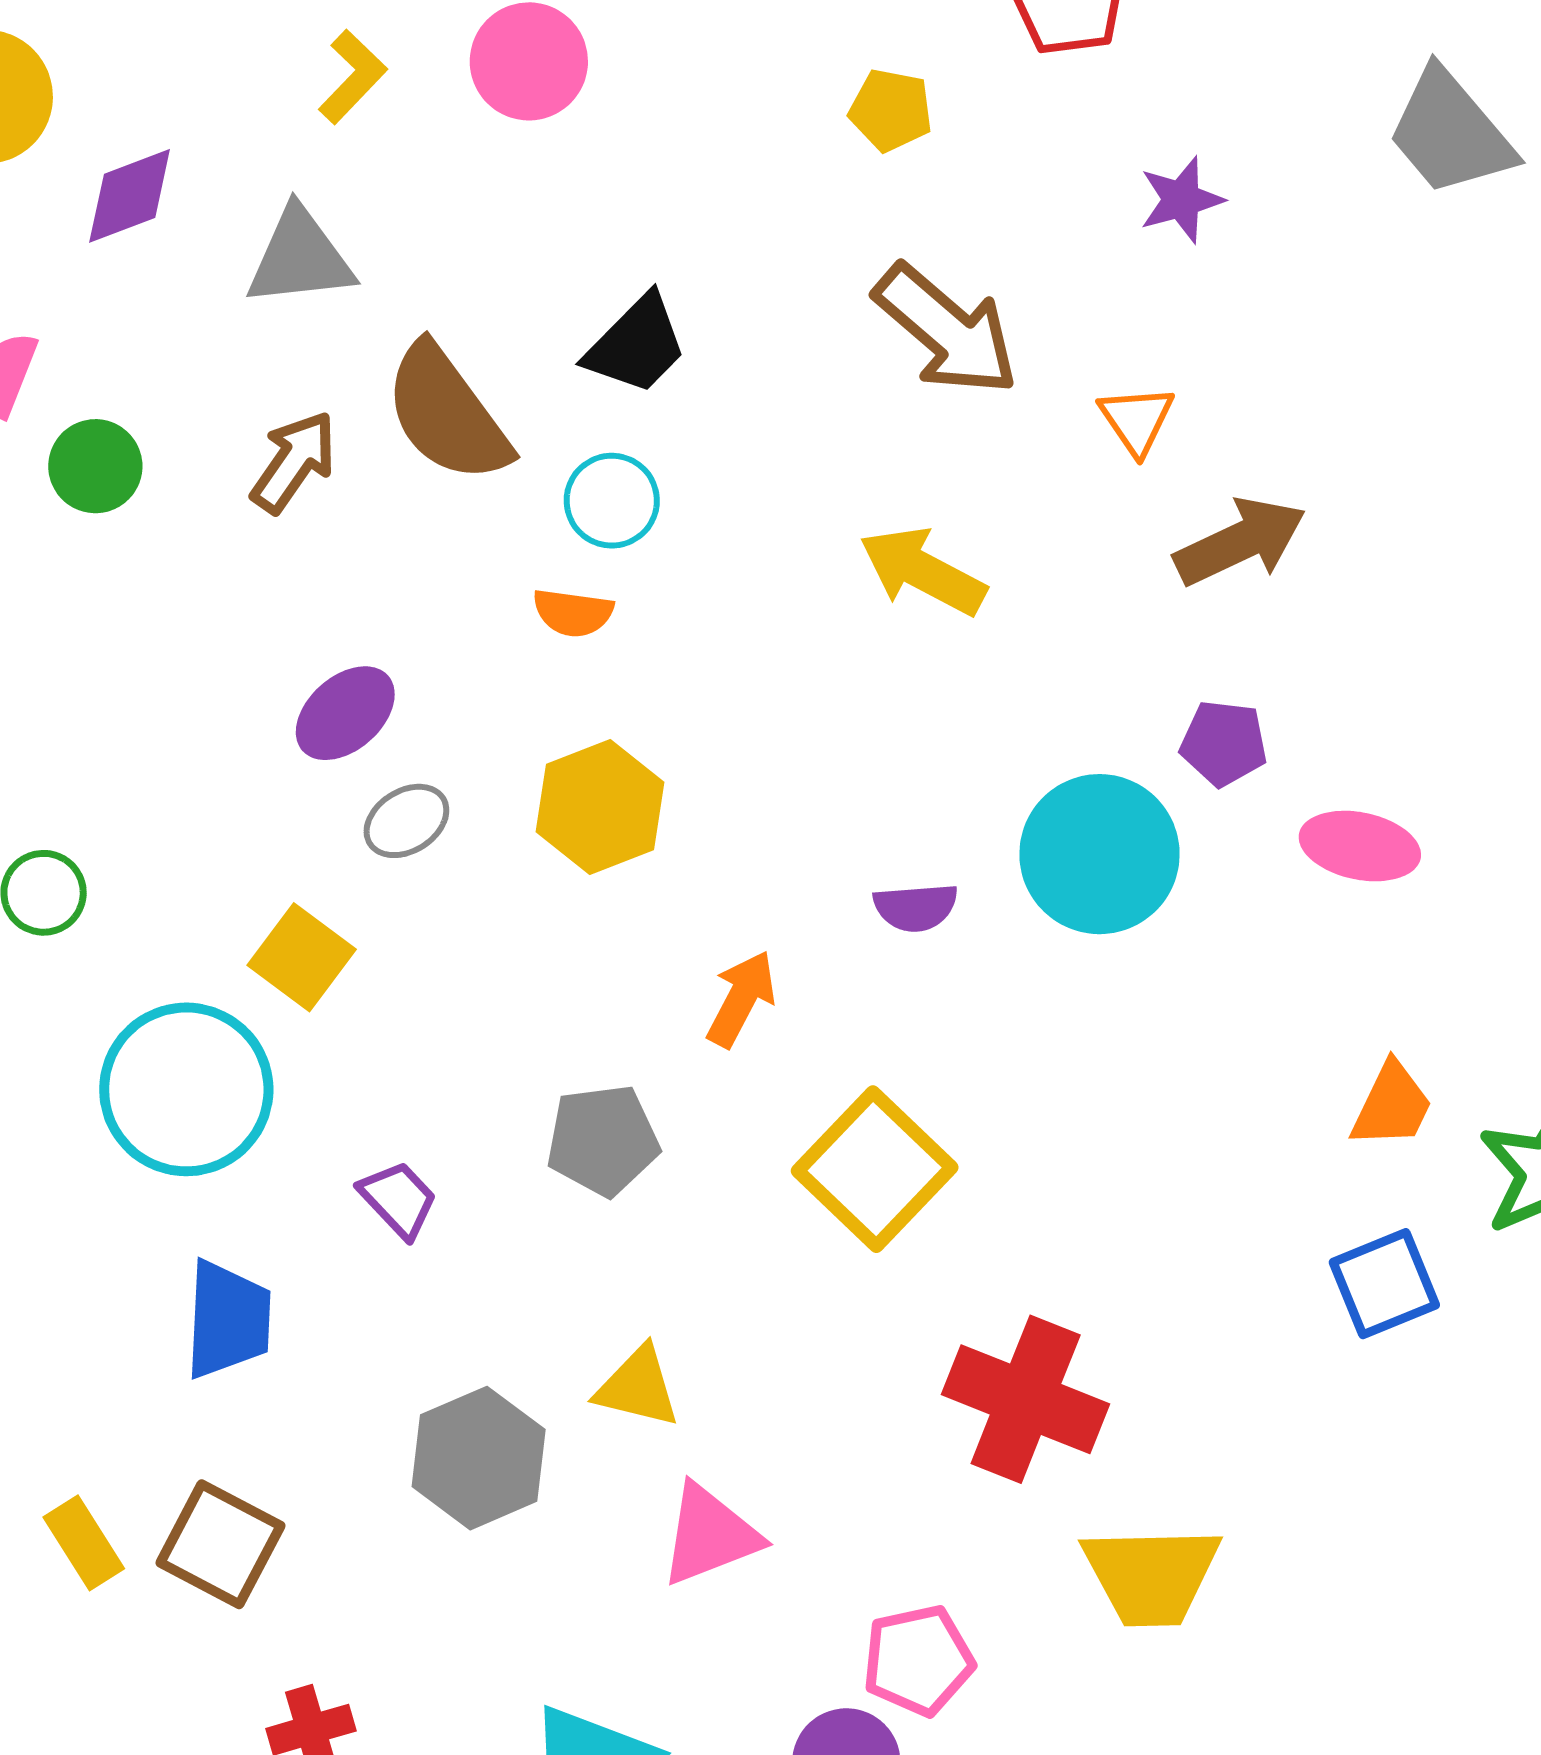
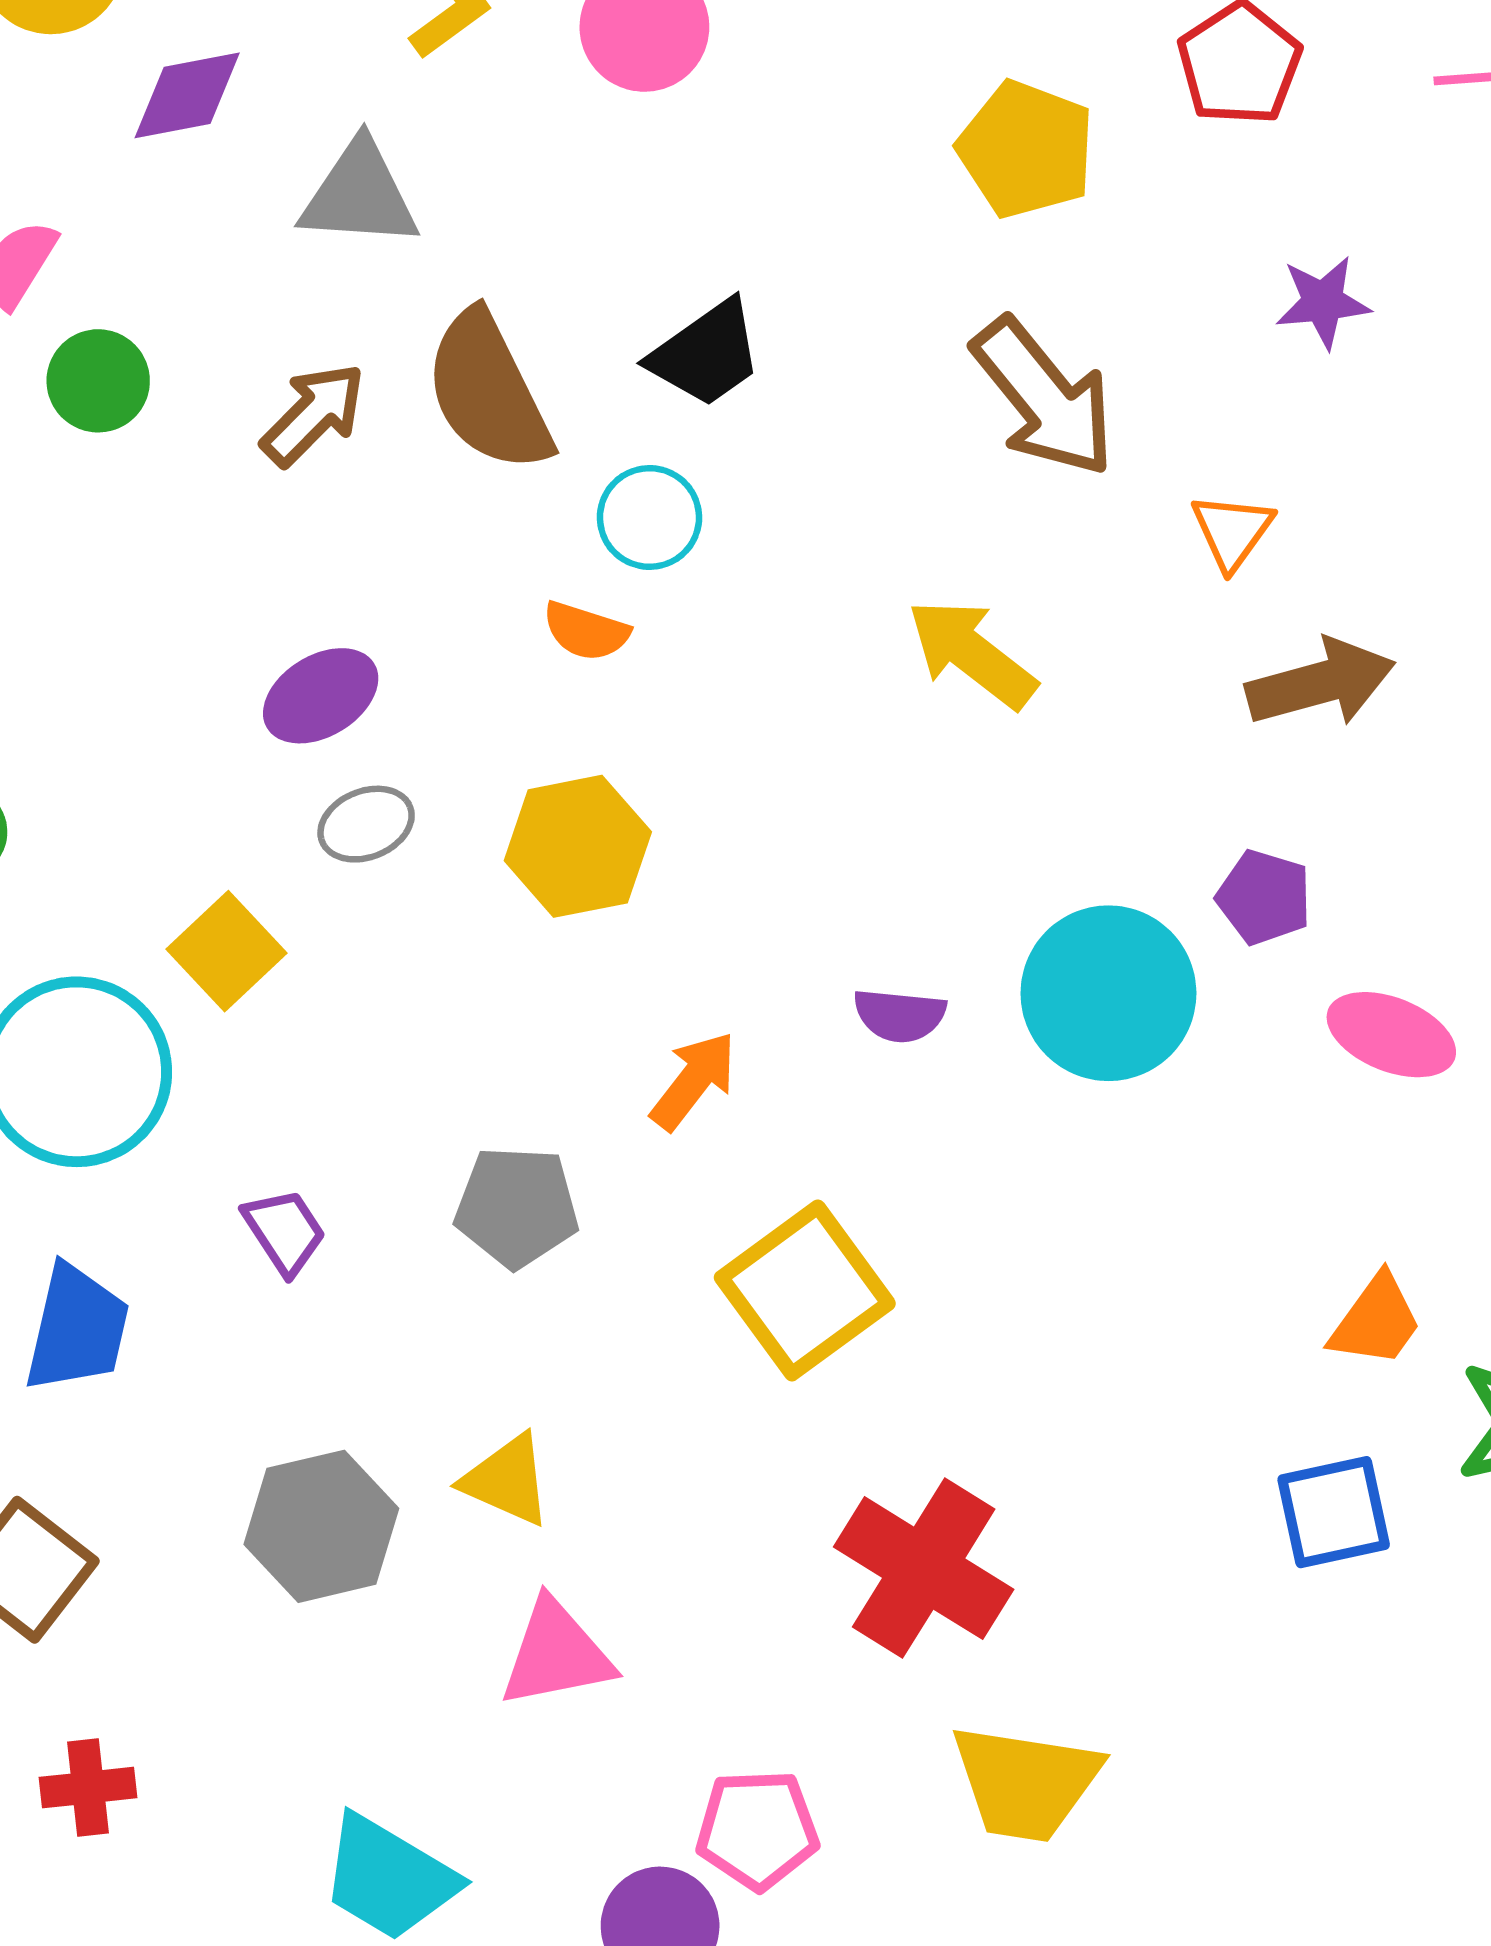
yellow pentagon: (891, 110) -> (1026, 149), size x1.5

